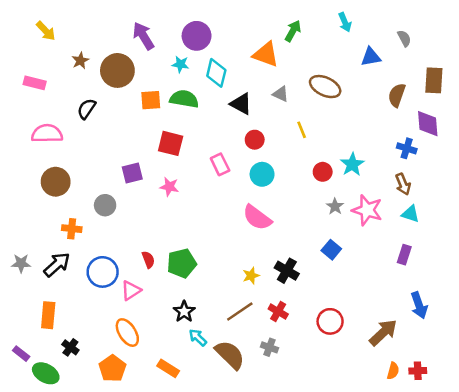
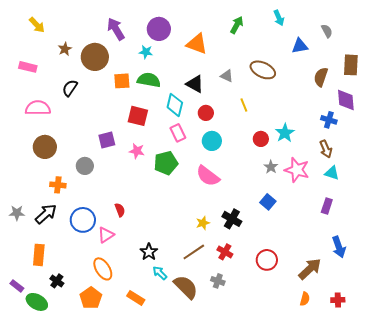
orange triangle: (266, 54) -> (197, 44), moved
cyan diamond: (216, 73) -> (175, 105), moved
green pentagon: (182, 263) -> (166, 163), moved
orange semicircle: (393, 371) -> (305, 299), moved

